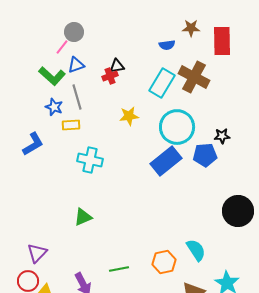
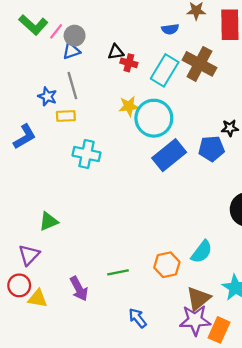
gray circle: (74, 32) -> (75, 36), moved
green L-shape: (52, 76) -> (33, 25), moved
red cross: (110, 76) -> (129, 63), moved, turned 35
cyan circle: (177, 127) -> (154, 118), moved
green triangle: (83, 217) -> (49, 221), moved
cyan semicircle: (196, 250) -> (202, 252), turned 70

